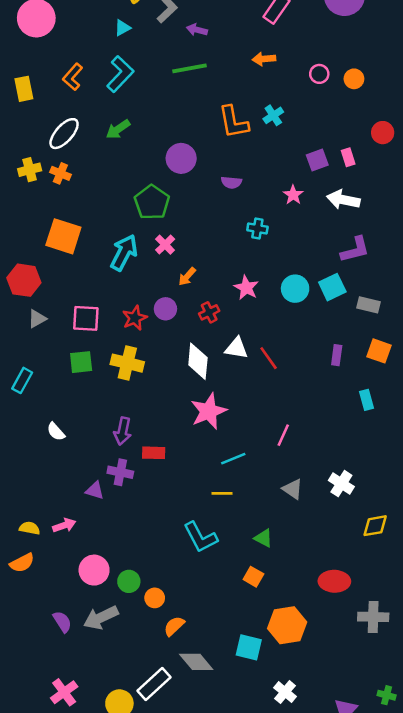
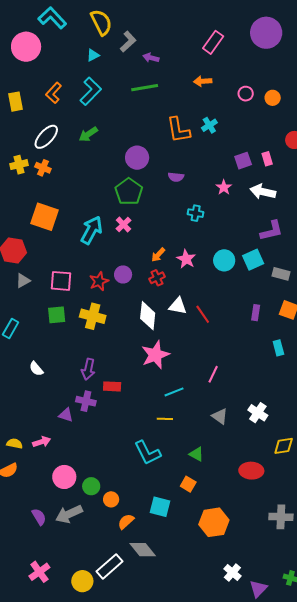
green pentagon: (152, 202) -> (129, 192), moved
orange arrow: (187, 277) -> (158, 255), moved
red ellipse: (334, 581) -> (251, 471), moved
cyan square: (249, 647) -> (160, 507), moved
white cross: (285, 692) -> (232, 572), moved

